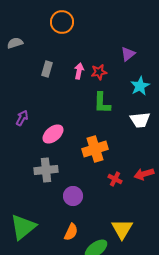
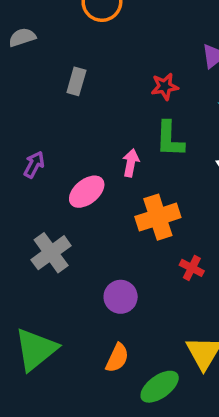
pink arrow: (79, 71) -> (131, 163), moved
gray cross: (46, 170) -> (51, 253), moved, turned -30

